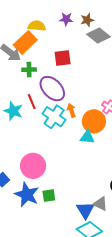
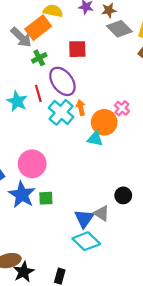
green cross: (29, 70) -> (39, 58), turned -32

